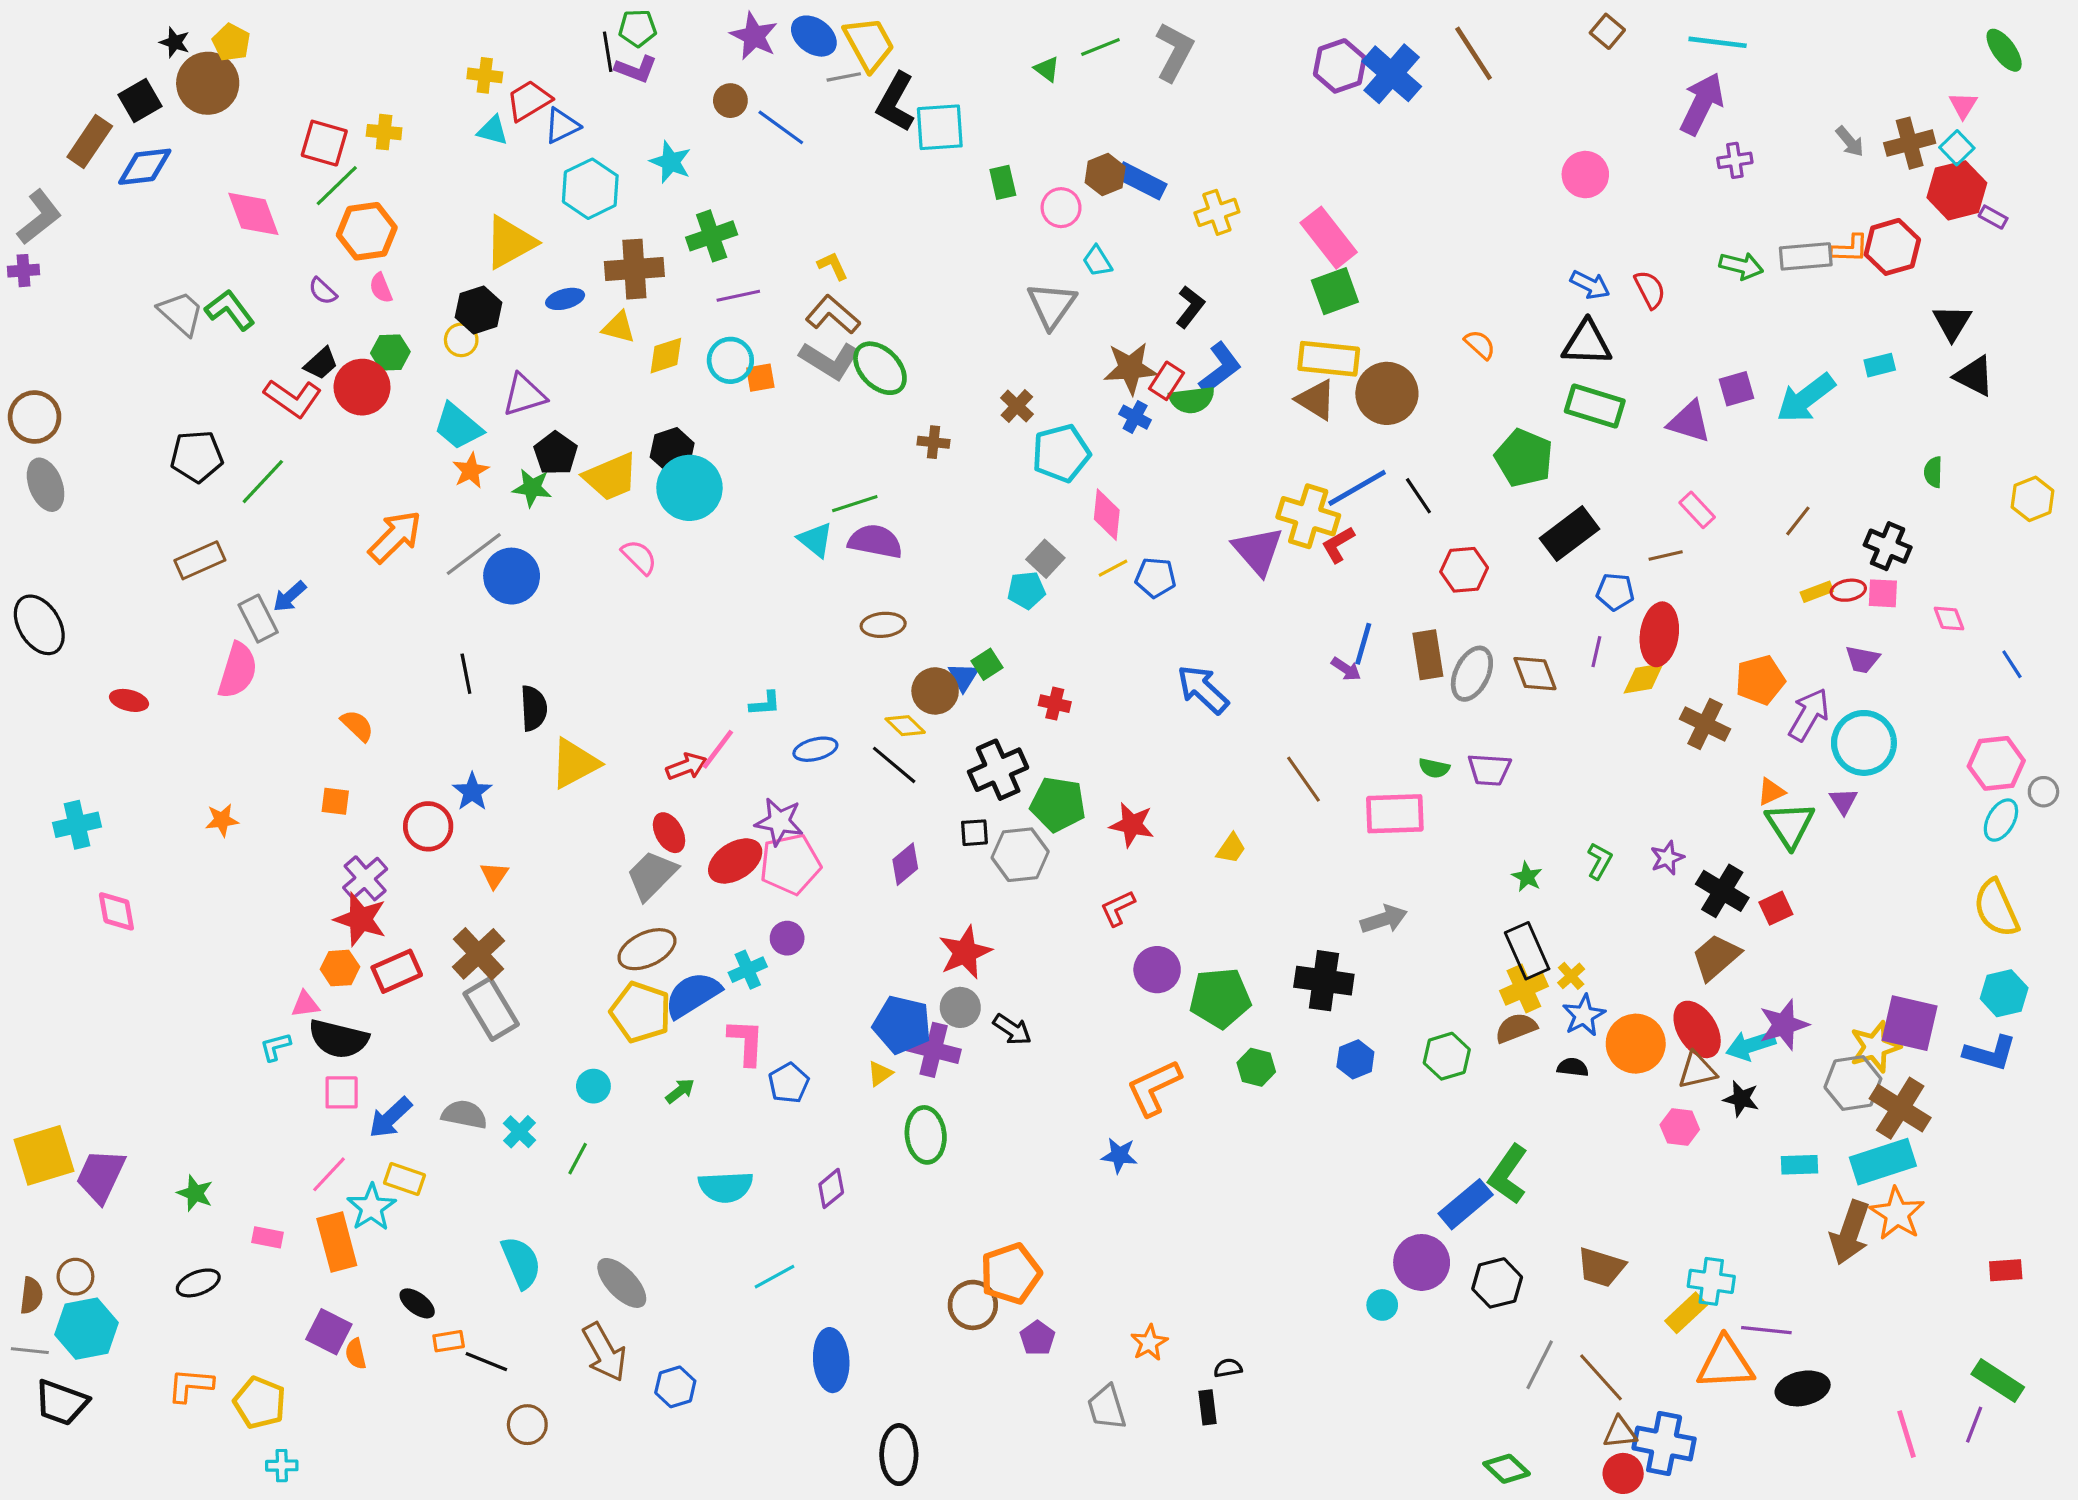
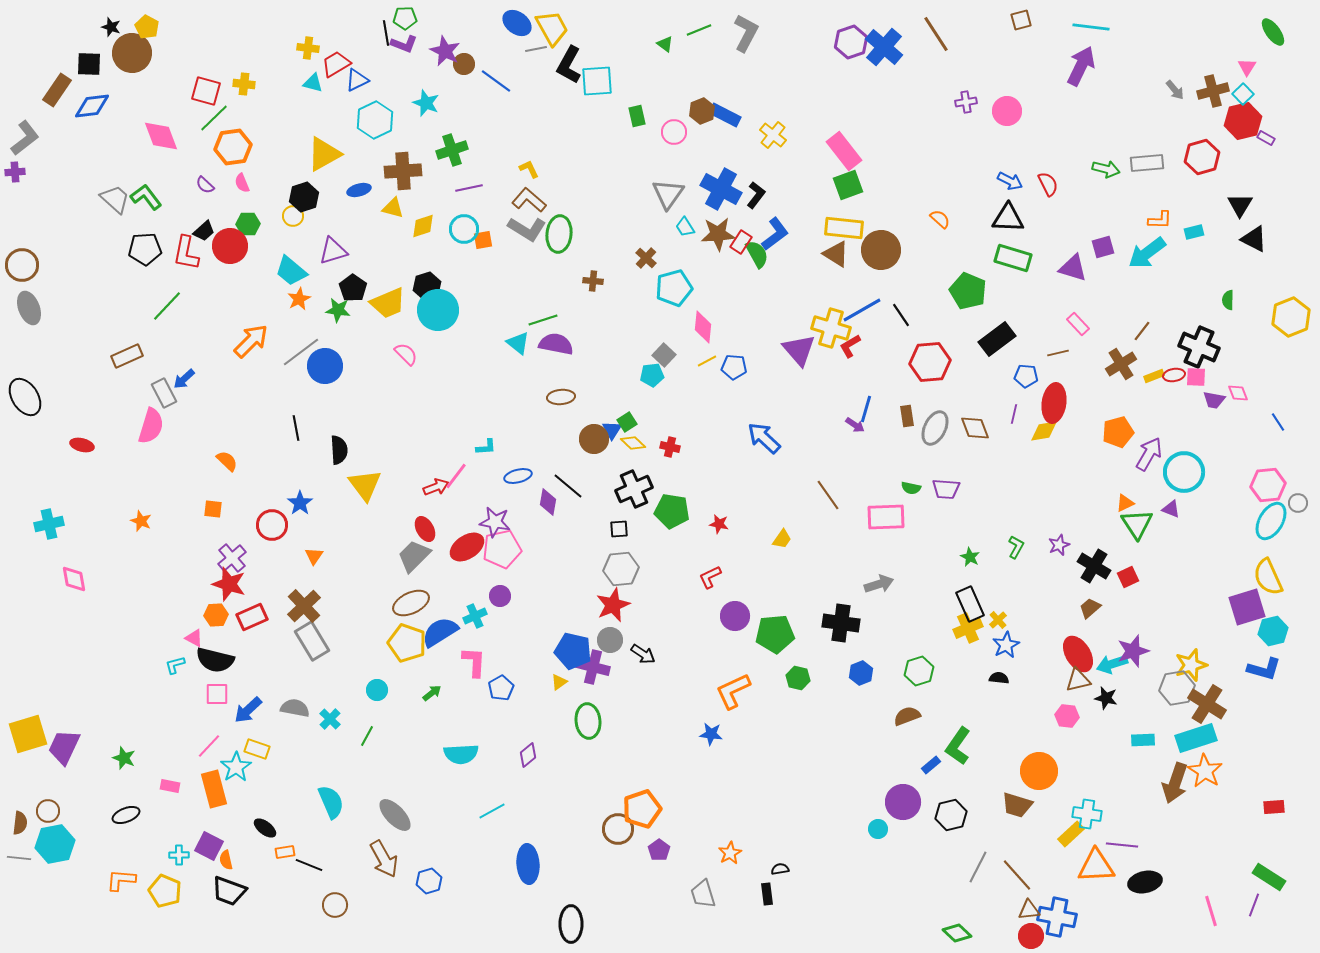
brown square: (1607, 31) -> (1021, 20), turned 35
purple star: (754, 36) -> (445, 51), moved
black square: (140, 101) -> (89, 64), turned 32
purple cross: (1735, 160) -> (966, 102), moved
yellow cross: (1217, 212) -> (773, 135), turned -32
orange L-shape: (1850, 249) -> (1160, 220), moved
cyan trapezoid: (1097, 261) -> (685, 227), moved
green ellipse: (880, 368) -> (559, 234), turned 51
red L-shape: (293, 398) -> (186, 253), turned 66
green semicircle: (1192, 400) -> (757, 254), turned -112
blue cross: (1135, 417) -> (721, 189), moved, size x2.0
black pentagon: (197, 456) -> (145, 249), moved
yellow hexagon: (2032, 499) -> (1291, 317), size x1.4
black cross: (1888, 546) -> (1199, 347), size x1.4
red hexagon: (1464, 570) -> (930, 362), size x1.4
brown rectangle: (1428, 655) -> (907, 416), size x0.7
purple trapezoid: (1862, 659) -> (1214, 400), moved
brown cross: (1705, 724) -> (1121, 364), moved, turned 32
yellow diamond: (905, 726) -> (633, 443), moved
yellow triangle: (575, 763) -> (365, 485), turned -39
purple triangle: (1844, 801) -> (1171, 509), turned -36
orange star: (222, 820) -> (141, 521), turned 30
cyan ellipse: (2001, 820) -> (1271, 521), size x1.4
red star: (1132, 825) -> (719, 524), size x0.7
gray hexagon: (1020, 855) -> (621, 569), moved
purple diamond: (905, 864) -> (548, 502), moved, turned -40
brown trapezoid: (1716, 957) -> (1090, 608), size x0.7
pink triangle: (305, 1004) -> (194, 638), turned 36
purple square: (1910, 1023) -> (1247, 607), moved, turned -30
brown semicircle: (1516, 1028) -> (907, 716), moved
orange circle: (1636, 1044) -> (1039, 771), moved
blue rectangle: (1466, 1204) -> (931, 765), size x0.6
black trapezoid: (61, 1403) -> (229, 891), moved
cyan cross: (282, 1466) -> (179, 855), moved

